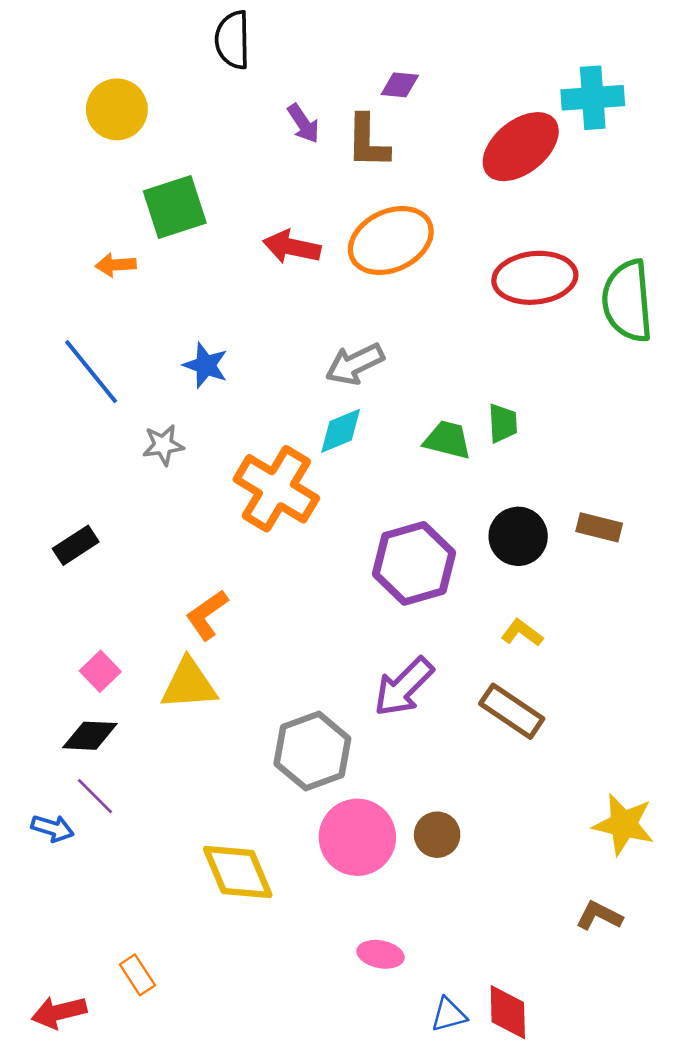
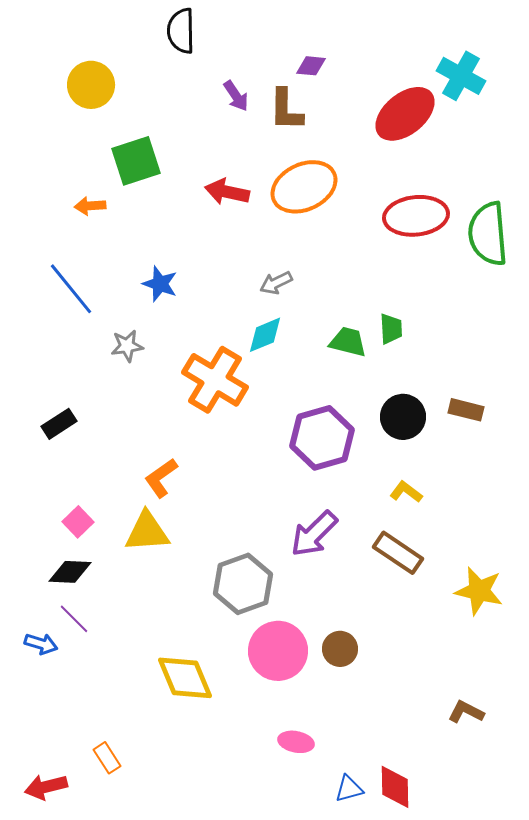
cyan cross: (593, 98) -> (461, 76), turned 33
gray arrow: (355, 364) -> (276, 283), size x0.7
yellow star: (624, 824) -> (479, 591), moved

